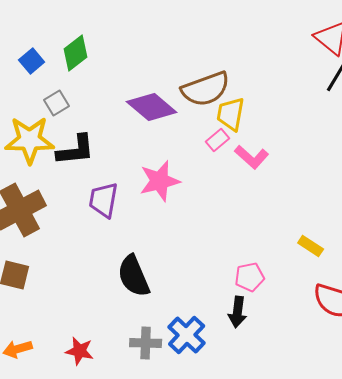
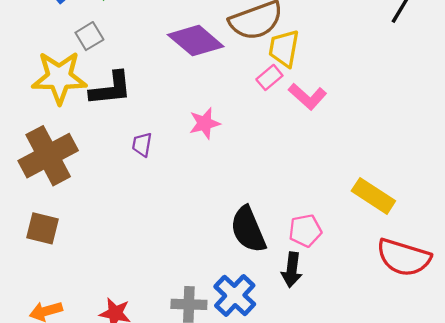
pink star: (160, 181) -> (205, 123), size x0.7
purple trapezoid: (104, 200) -> (142, 145), size x0.6
yellow rectangle: (311, 246) -> (373, 196), size x1.5
black semicircle: (134, 276) -> (248, 229), moved

